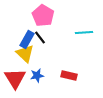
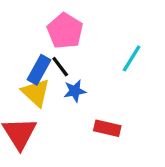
cyan line: (84, 32) -> (132, 58), turned -54
blue star: (37, 76) -> (75, 91), moved

